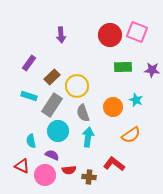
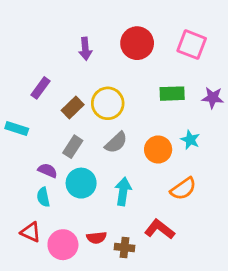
red circle: (110, 35) -> (137, 43), moved
yellow circle: (77, 86) -> (108, 103), moved
cyan rectangle: (29, 96) -> (17, 129), moved
gray rectangle: (52, 105) -> (73, 147), size x0.7
gray semicircle: (83, 113) -> (116, 142), moved, turned -114
purple semicircle: (52, 155) -> (48, 170), moved

